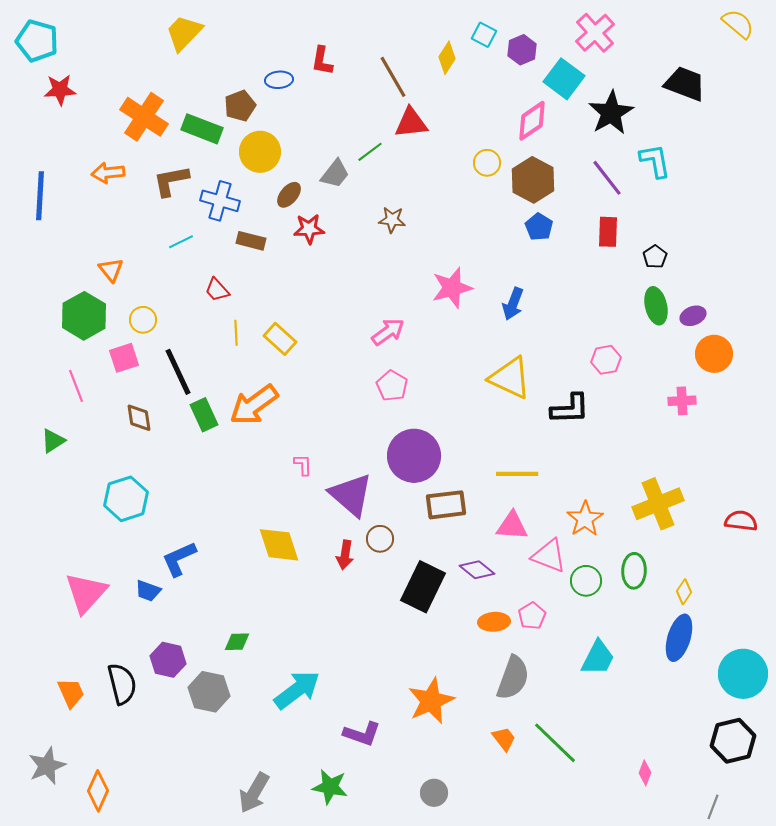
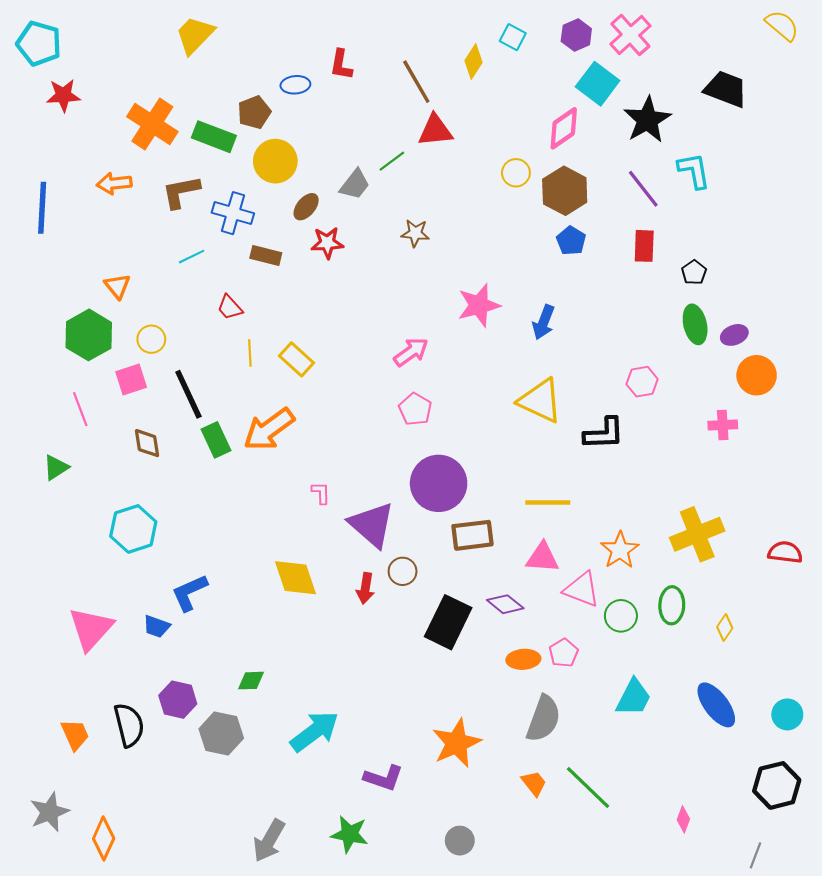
purple hexagon: (522, 50) -> (576, 35), moved
blue ellipse: (679, 638) -> (716, 705), moved, turned -54
cyan circle: (743, 674) -> (787, 714), size x0.6

